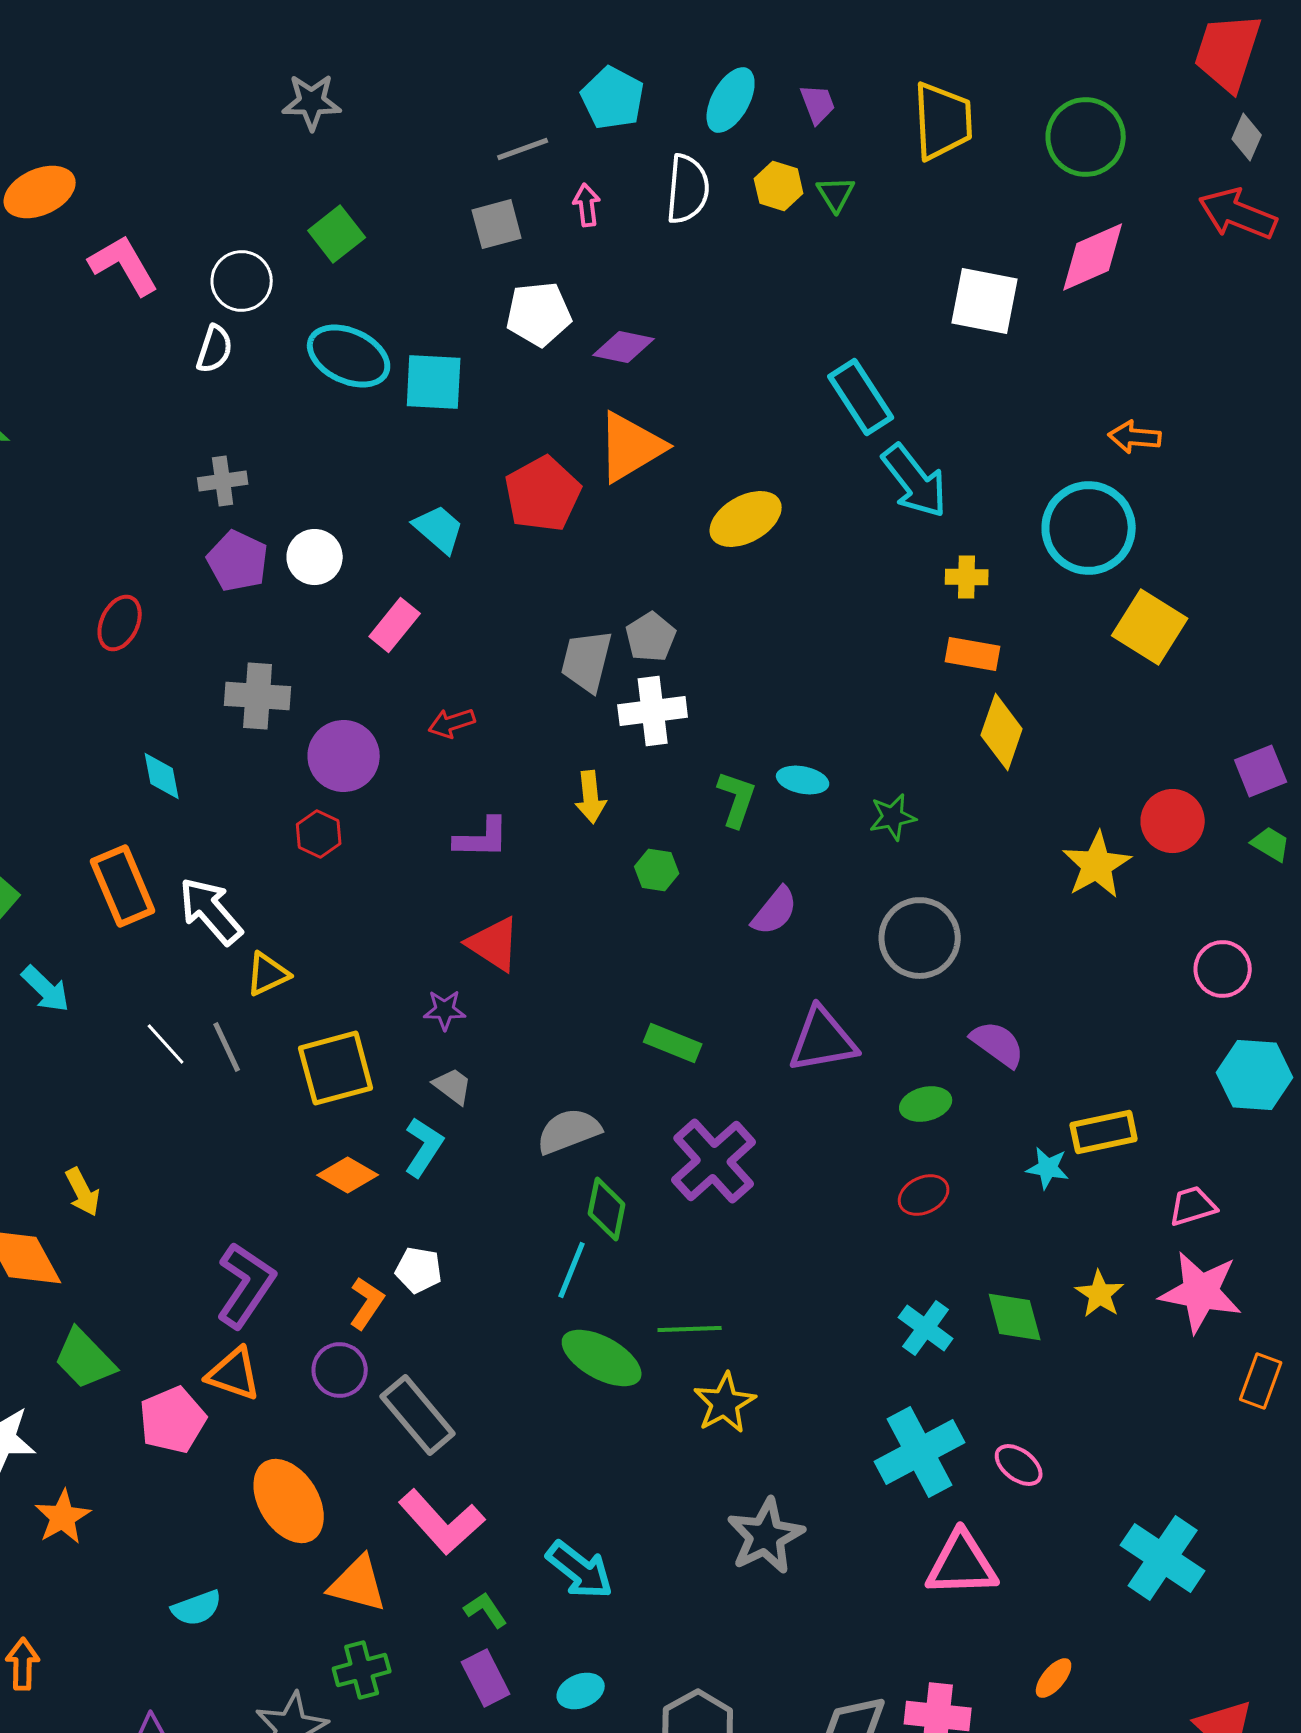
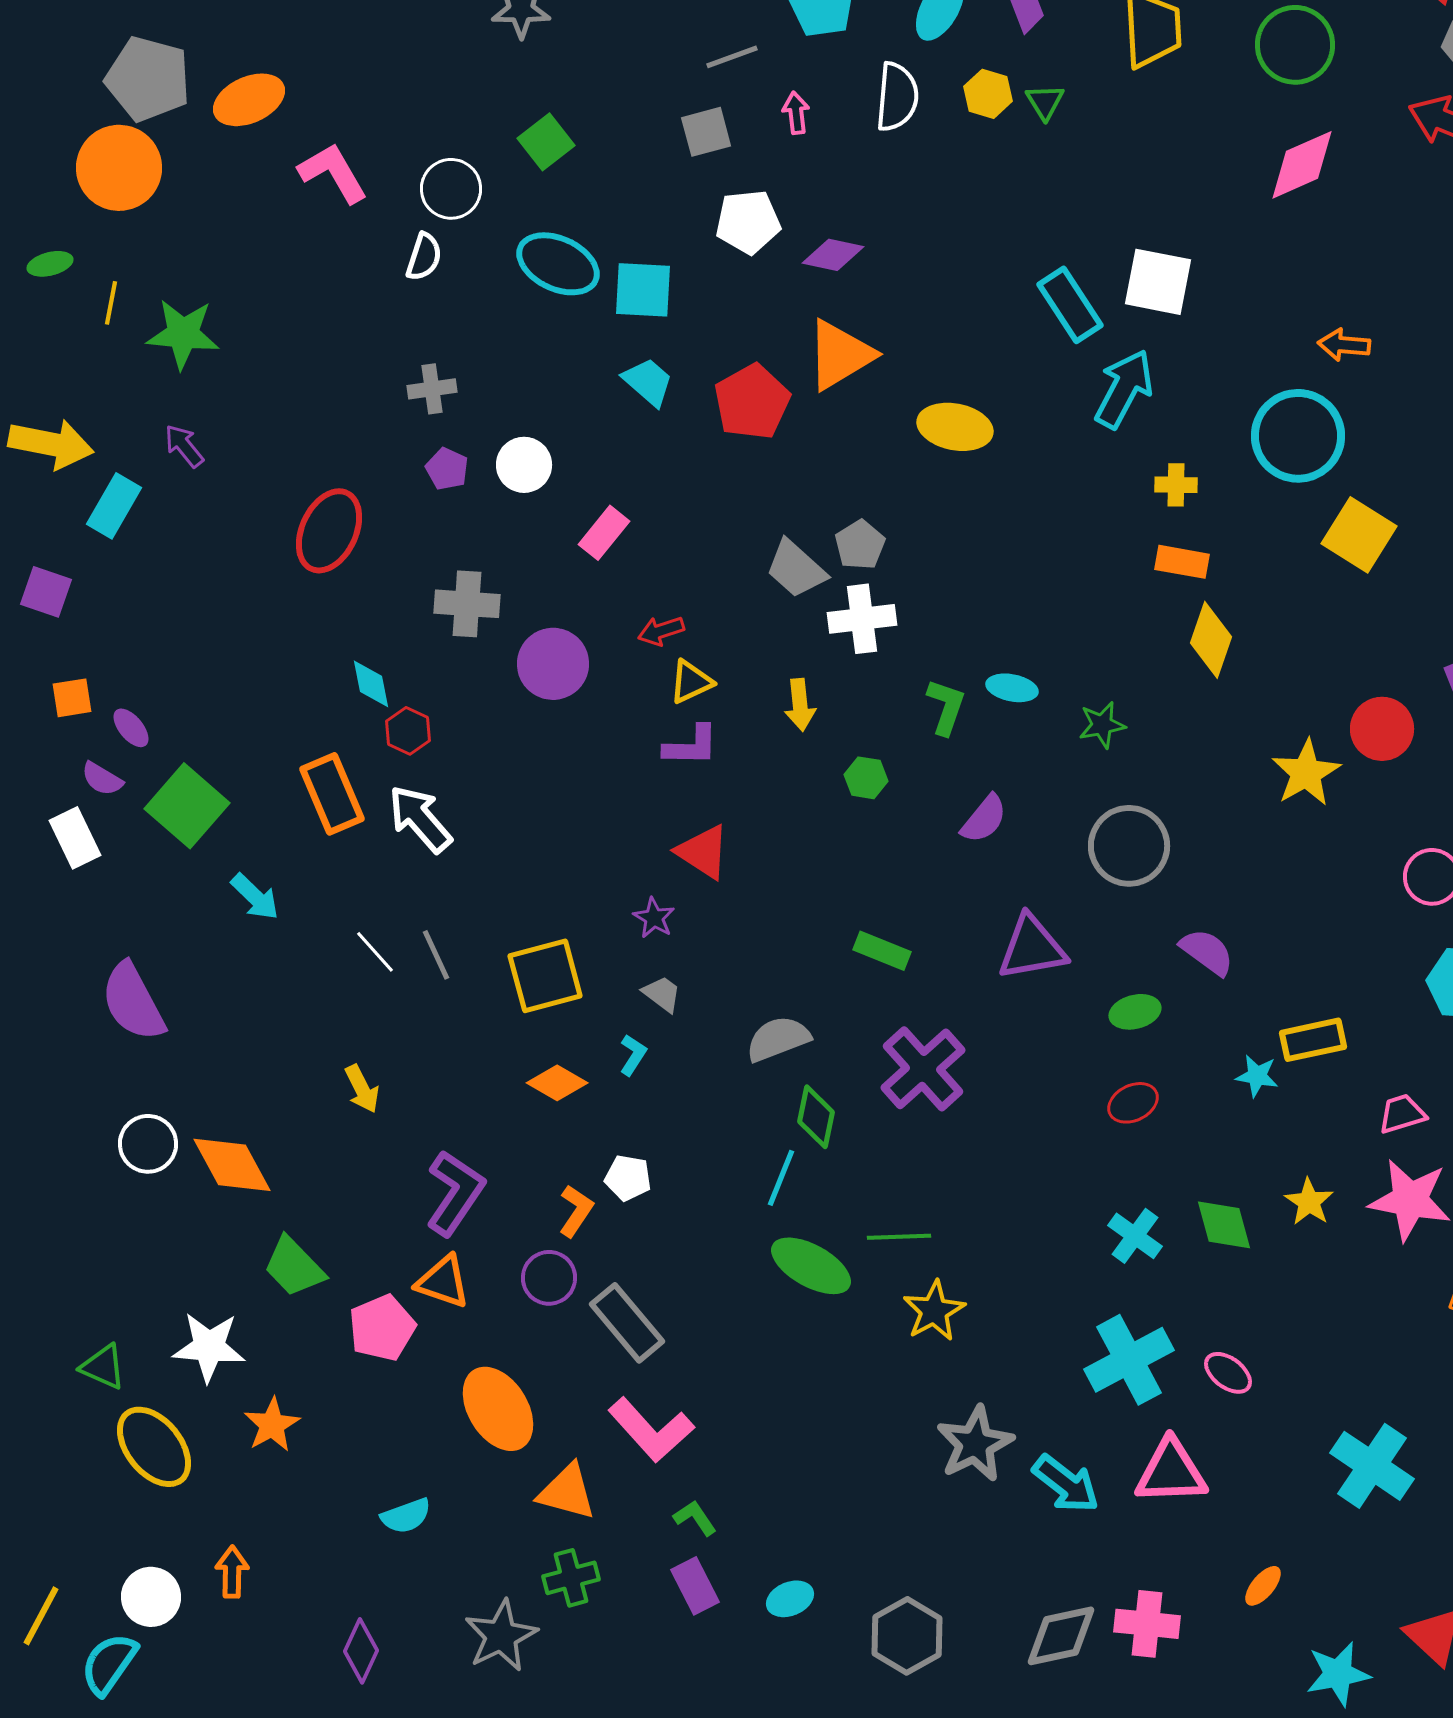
white square: (985, 301) -> (1158, 282), moved
cyan arrow: (915, 481) -> (1124, 389), turned -114
yellow ellipse: (746, 519) -> (955, 427), turned 40
cyan trapezoid: (439, 529) -> (648, 382), moved
purple pentagon: (238, 561) -> (447, 469), size x0.7
red ellipse: (120, 623) -> (329, 531), size x1.5
gray trapezoid: (587, 661) -> (796, 569), turned -62
red hexagon: (319, 834) -> (408, 731), moved
yellow triangle: (268, 974) -> (691, 682), moved
purple star: (445, 1010) -> (654, 918), turned 30
cyan L-shape: (424, 1147) -> (633, 1055), size x0.7
yellow arrow: (83, 1192) -> (362, 1089), moved
cyan arrow: (580, 1570) -> (1066, 1484), moved

